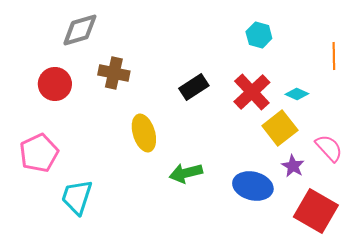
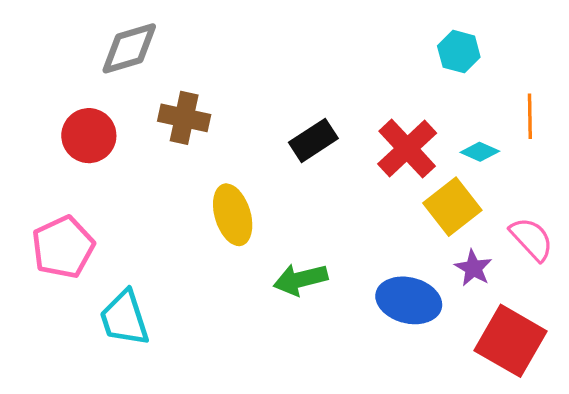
cyan hexagon: (259, 35) -> (459, 52), moved
orange line: (334, 56) -> (530, 116), moved
cyan trapezoid: (77, 197) -> (124, 318), turned -36

